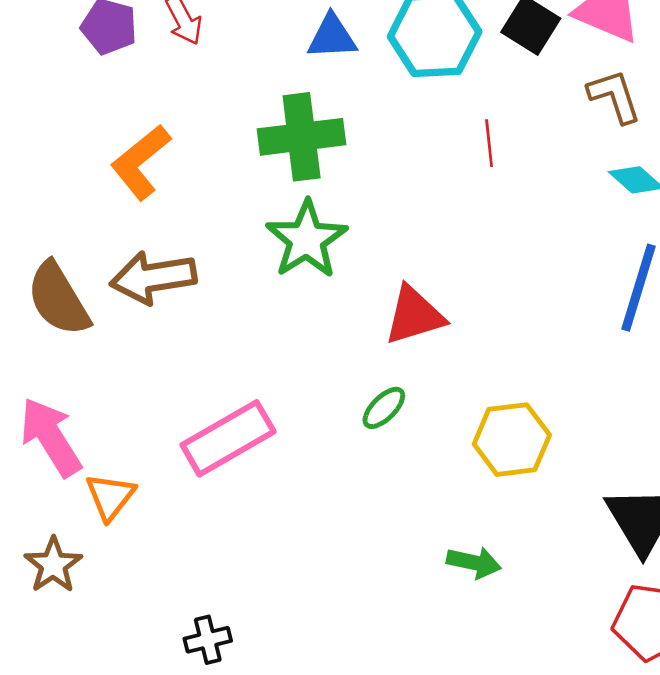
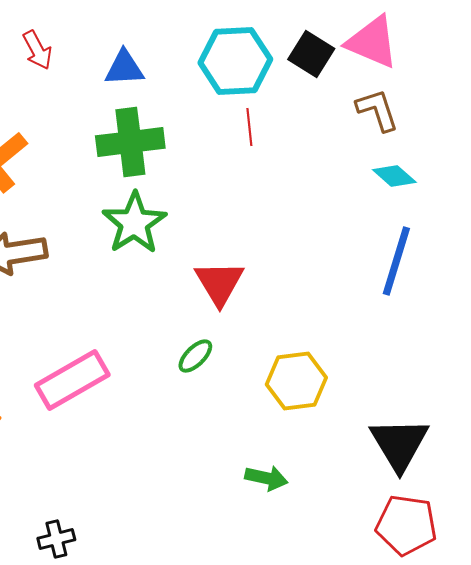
blue triangle: (332, 37) -> (124, 68), moved
red line: (489, 143) -> (249, 127), moved
red triangle: (414, 315) -> (219, 283), turned -44

